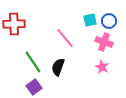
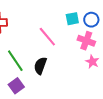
pink star: (102, 67) -> (92, 62), moved

